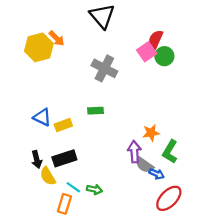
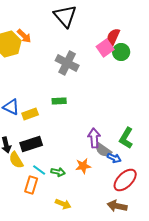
orange star: (151, 133) -> (83, 166), moved

